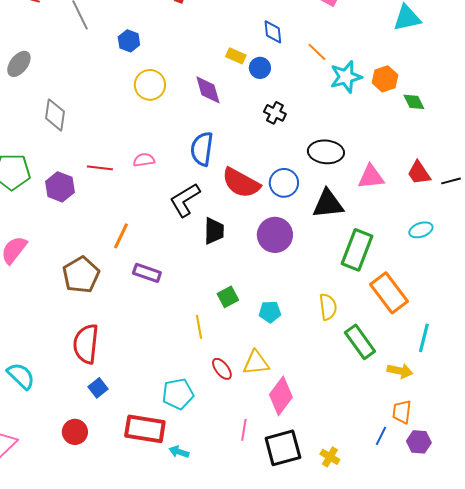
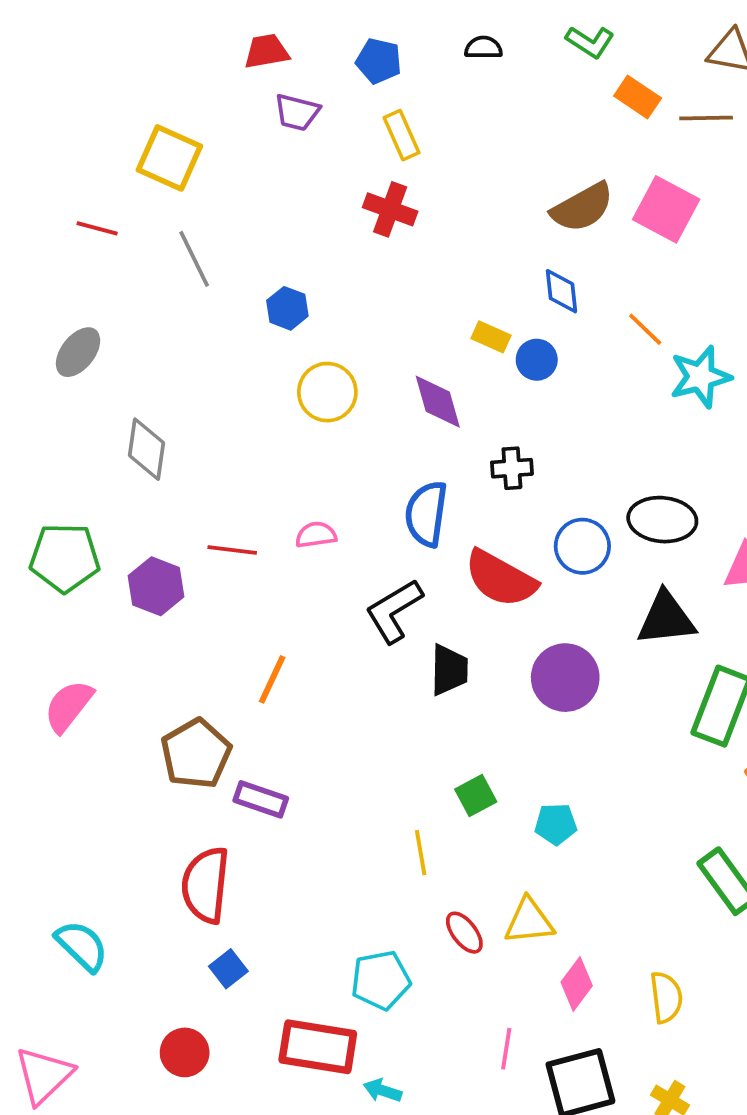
black cross: (275, 113) -> (512, 468), moved, turned -30
blue circle: (284, 183) -> (582, 546), moved
purple rectangle: (147, 273) -> (261, 799), moved
yellow semicircle: (328, 307) -> (666, 997), moved
pink diamond: (281, 396) -> (577, 984), size x0.7

